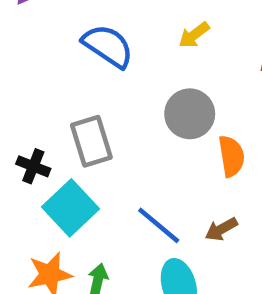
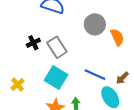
black cross: (33, 166) -> (33, 43), moved, turned -32
brown arrow: (221, 229) -> (122, 78), moved

